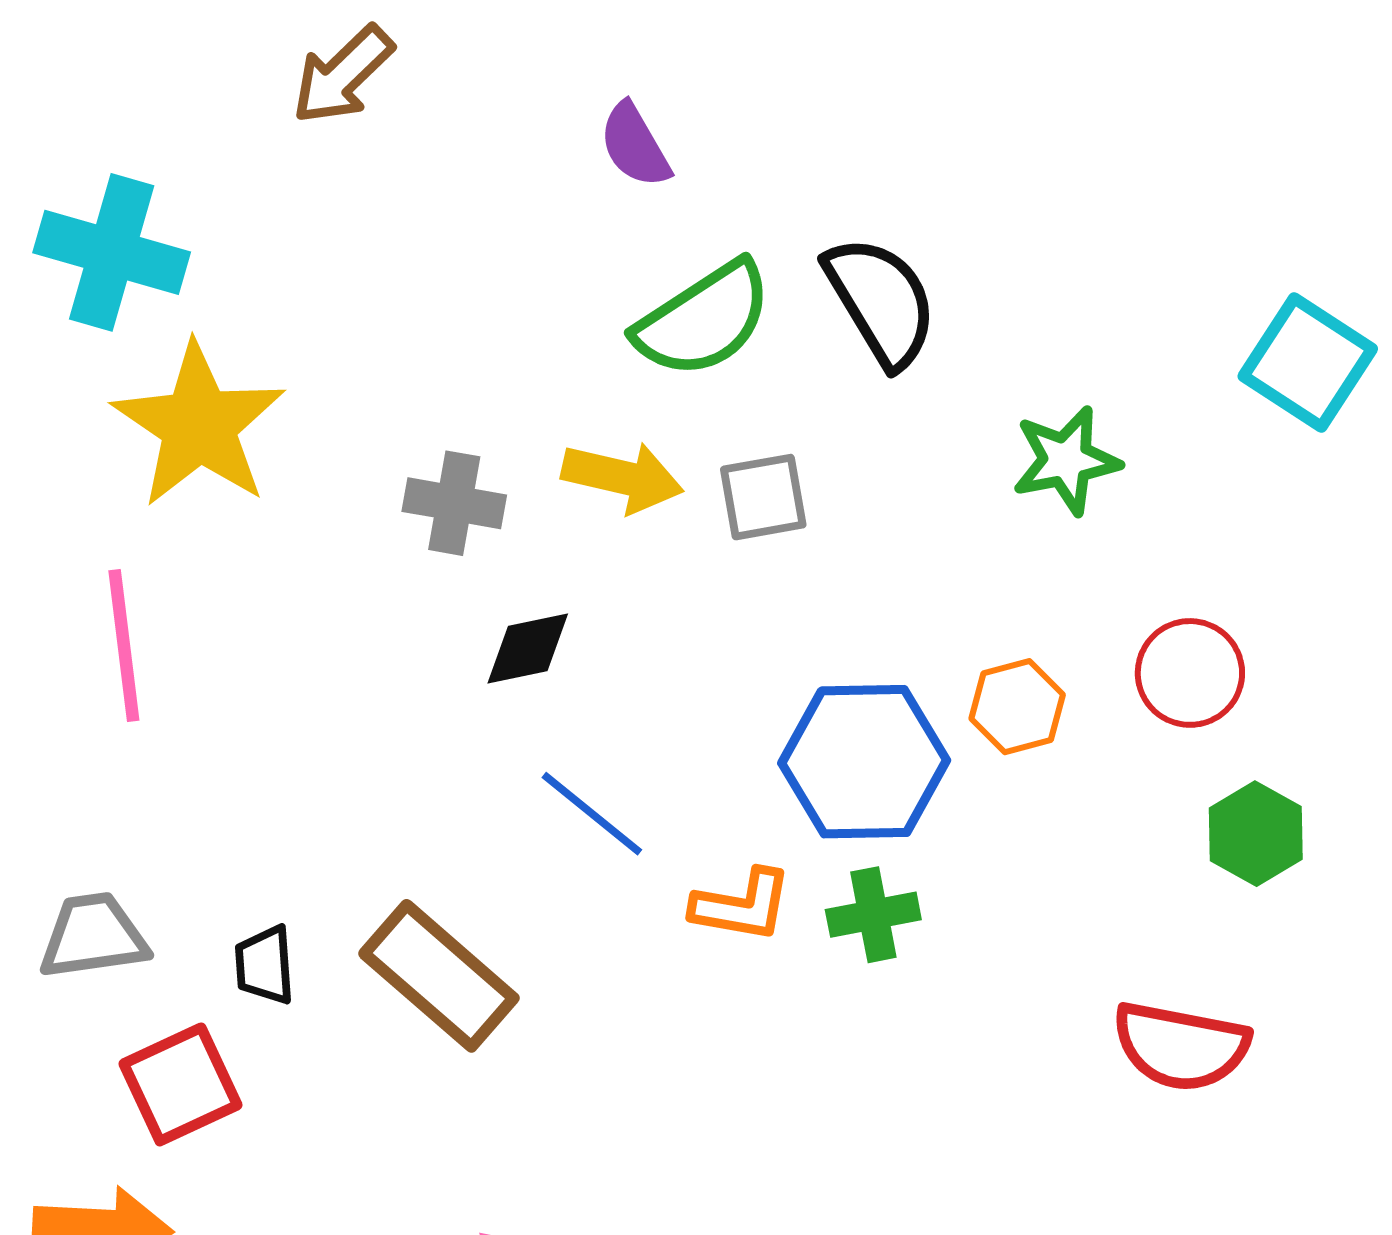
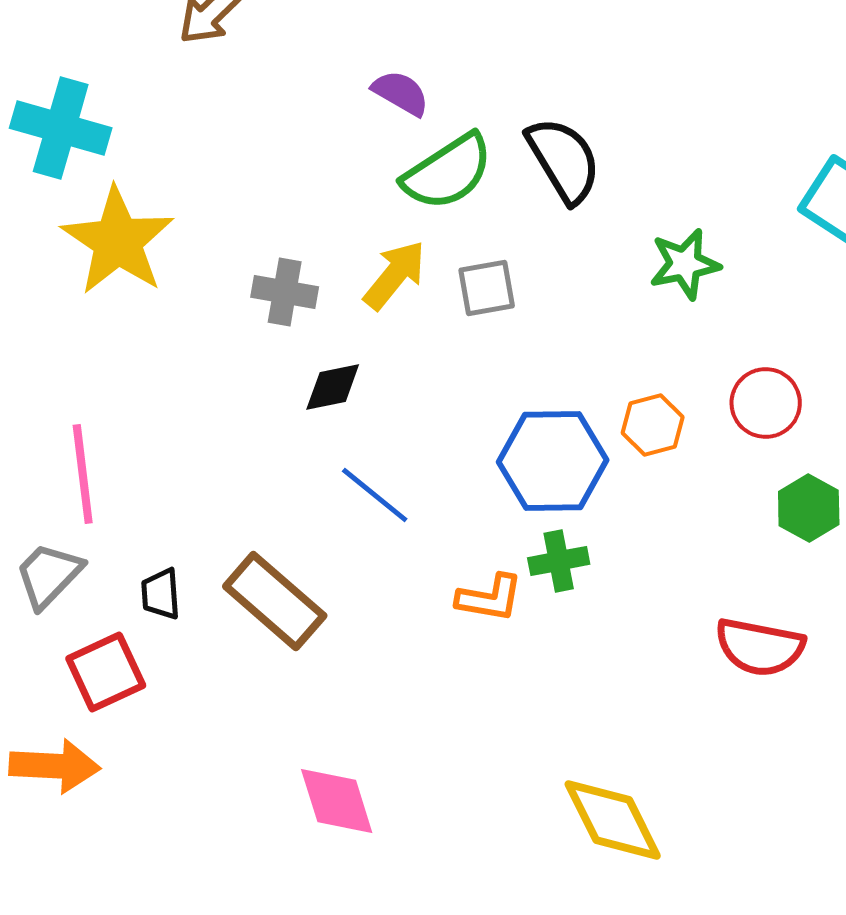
purple semicircle: (635, 145) -> (401, 93), moved, turned 150
yellow arrow: (623, 477) -> (395, 275), turned -64
pink line: (124, 645) -> (83, 474), moved
orange L-shape: (742, 905) -> (490, 598), moved
gray trapezoid: (93, 936) -> (49, 575), turned -38

